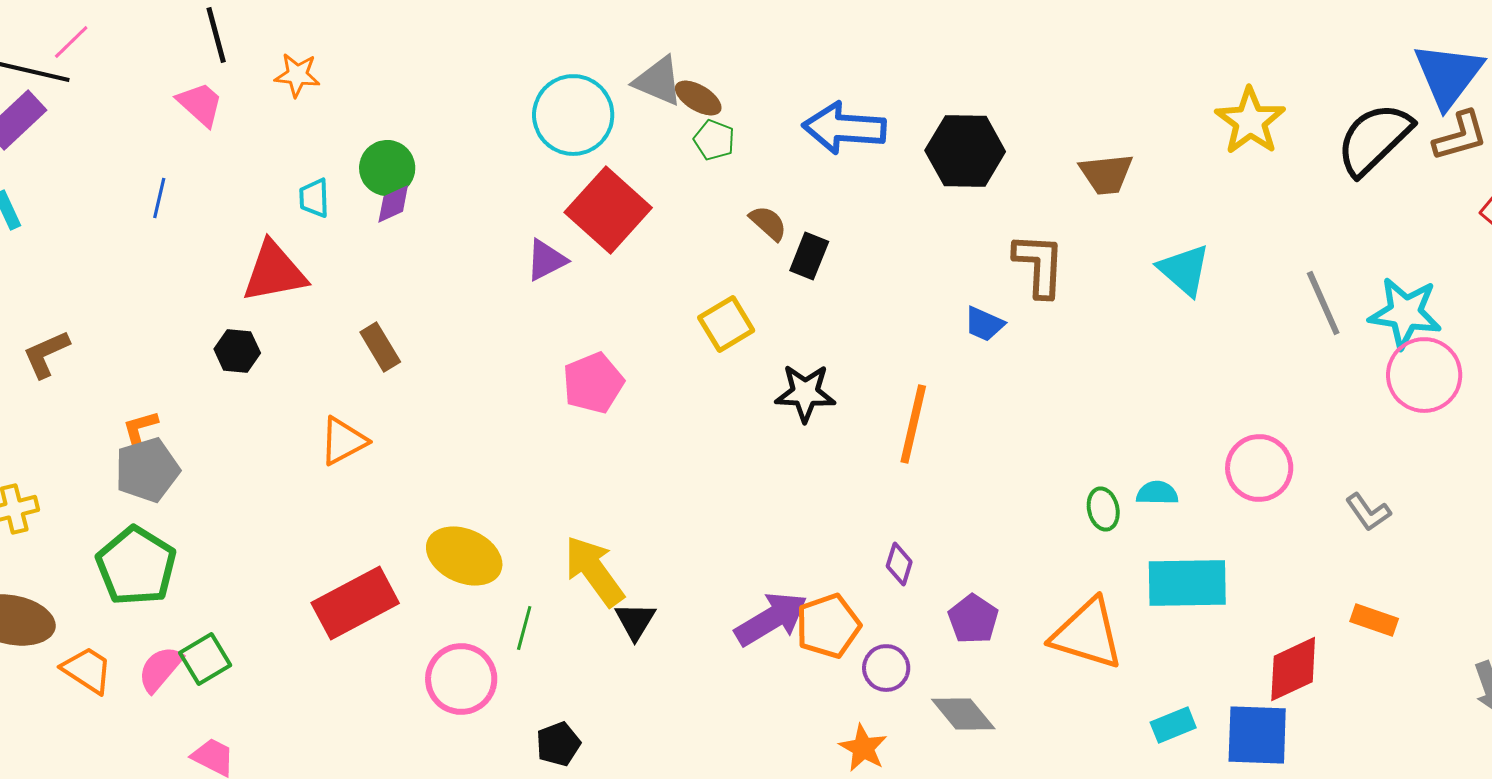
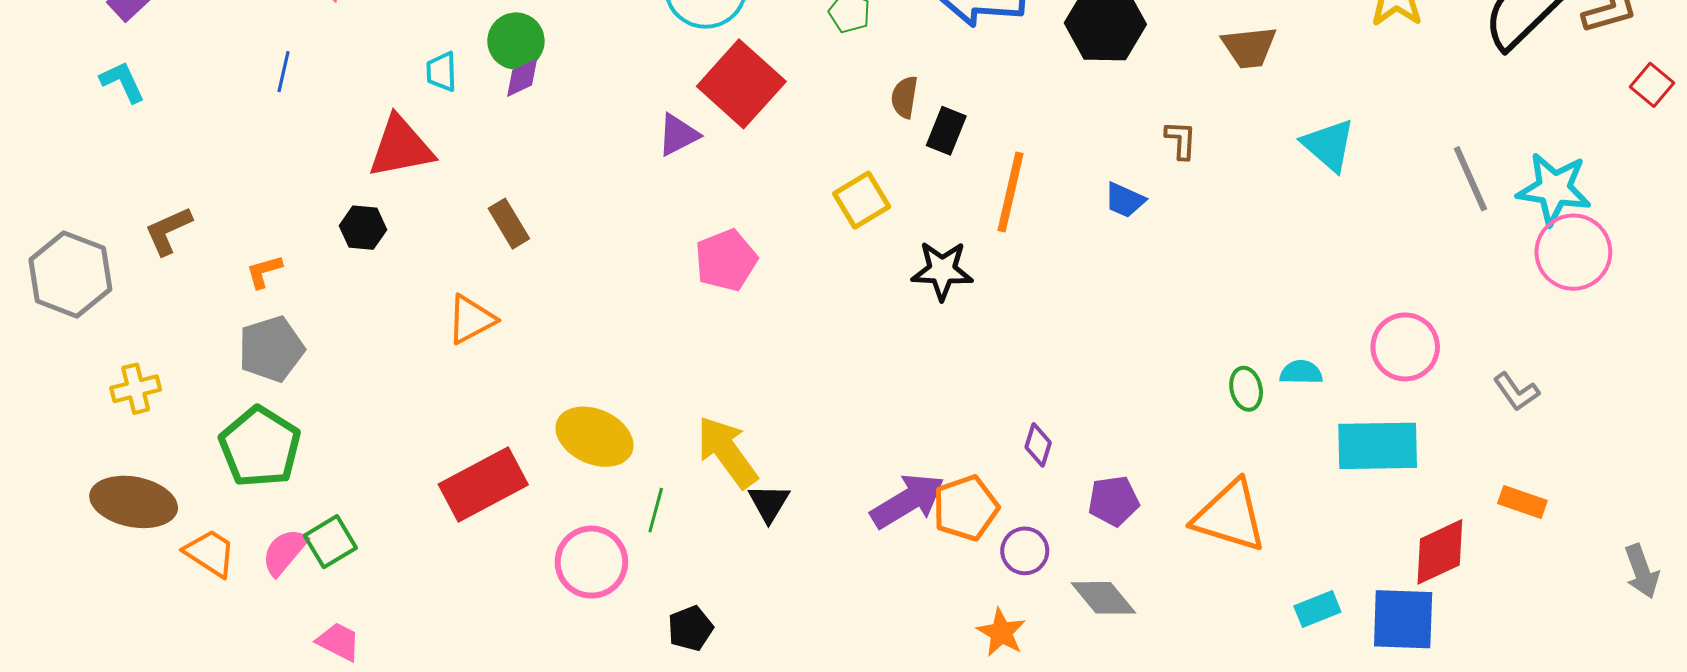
brown semicircle: (768, 223) -> (904, 97), turned -123
brown L-shape: (1039, 265) -> (1181, 140), size x0.6
orange line: (913, 424) -> (1011, 192), moved
orange L-shape: (140, 427) -> (264, 271), moved
cyan rectangle: (1187, 583) -> (1378, 446), moved
purple pentagon: (973, 619) -> (1114, 501), turned 30

